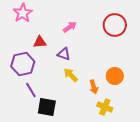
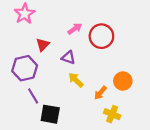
red circle: (115, 25) -> (101, 36), moved
red triangle: (40, 42) -> (43, 45), turned -40
orange arrow: (94, 87) -> (100, 93), turned 56

